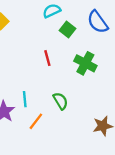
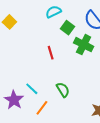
green cross: (85, 63) -> (84, 45), moved
cyan line: (25, 99) -> (32, 89), turned -40

